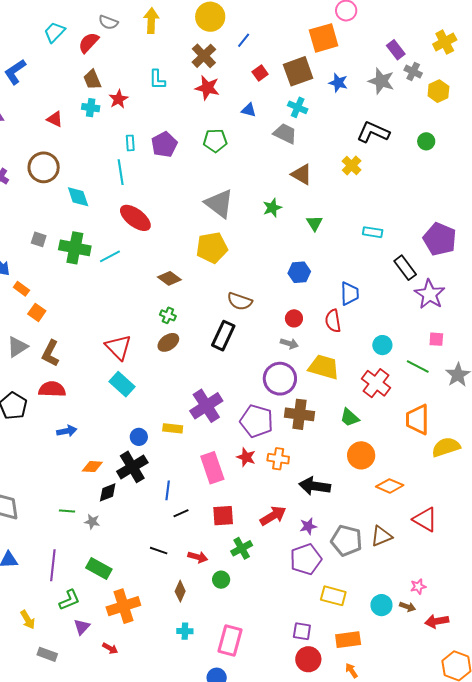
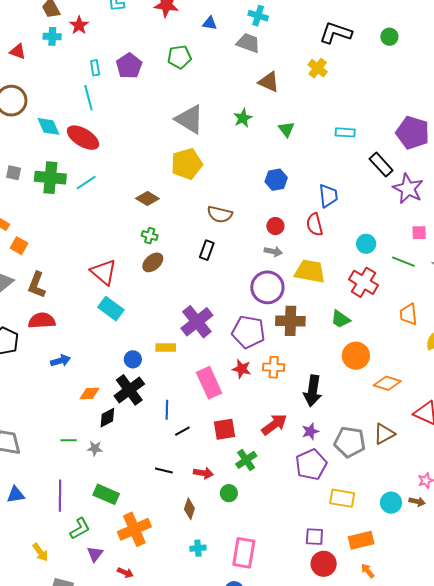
red ellipse: (135, 218) -> (83, 138), moved
black rectangle: (223, 336) -> (207, 250), size x0.7
orange trapezoid: (418, 419) -> (408, 314), size x0.7
black arrow: (315, 486) -> (313, 391), turned -84

